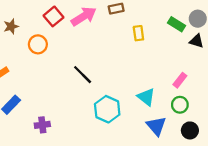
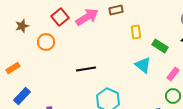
green rectangle: (176, 24) -> (160, 46), moved
black line: (83, 75) -> (86, 69), turned -54
cyan triangle: (146, 97) -> (143, 65), moved

